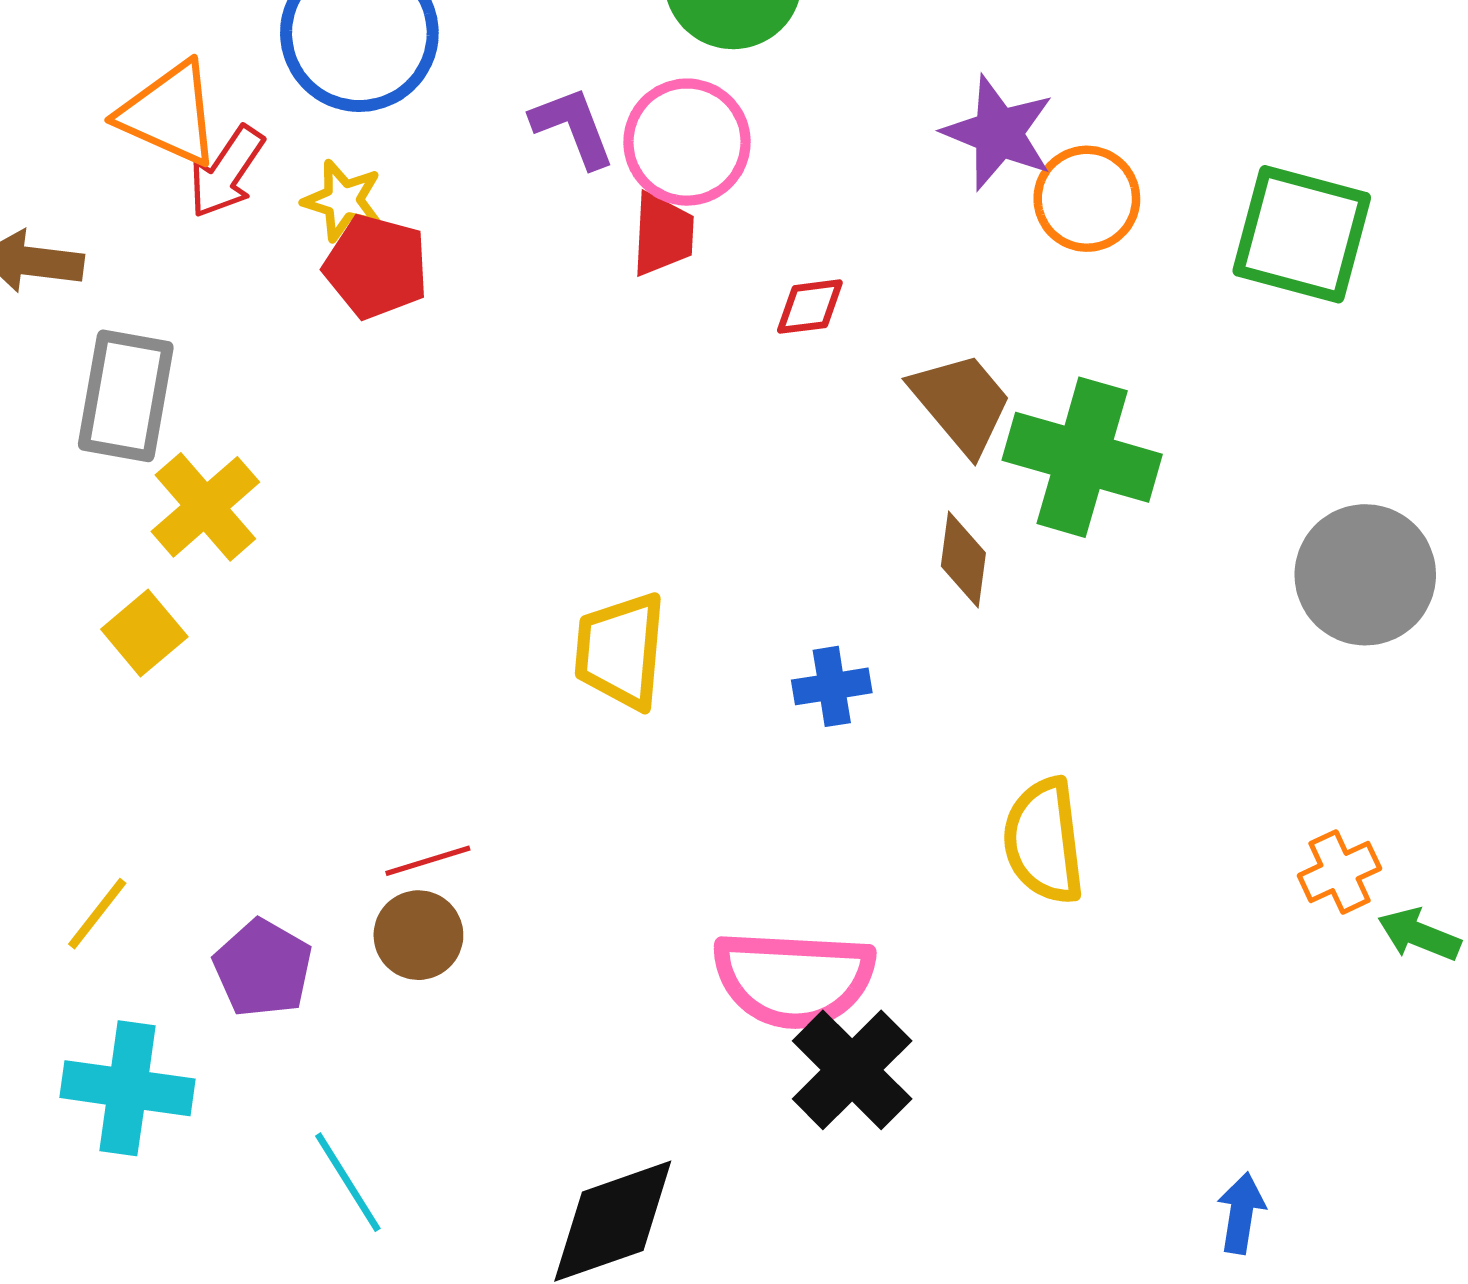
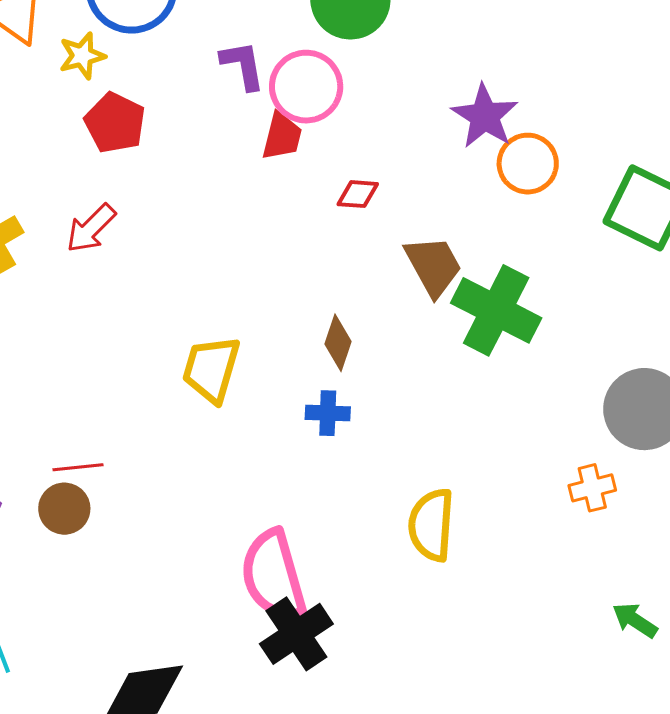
red arrow: (226, 172) -> (91, 228), moved
yellow star: (343, 201) -> (82, 56), moved, turned 30
brown diamond: (963, 560) -> (338, 343), moved
orange cross: (1339, 872) -> (592, 488), moved
pink semicircle: (794, 979) -> (273, 576), turned 60

